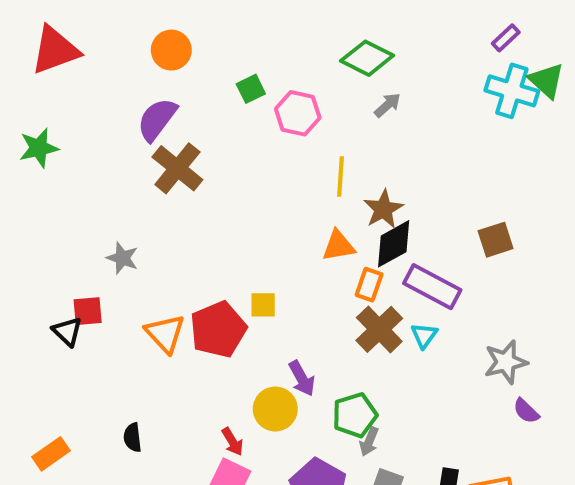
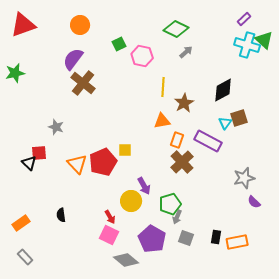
black diamond: (394, 244) -> (223, 90), moved
cyan triangle: (424, 336) -> (225, 123), moved

